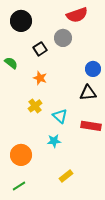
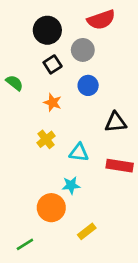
black circle: (21, 21) -> (47, 30), moved
blue circle: (93, 69) -> (88, 85), moved
cyan triangle: (60, 116) -> (79, 152), turned -35
orange circle: (21, 155) -> (51, 208), moved

